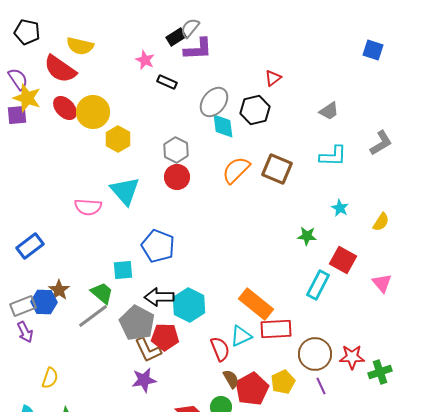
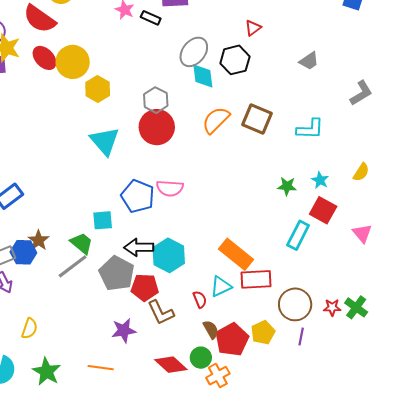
black rectangle: (167, 82) -> (151, 18), moved
cyan L-shape: (333, 156) -> (310, 129), moved
red circle: (177, 177) -> (157, 127), size x1.4
pink semicircle: (88, 207) -> (170, 188), moved
cyan star: (340, 208) -> (320, 180), moved
red semicircle: (220, 349) -> (200, 299), size x0.7
brown L-shape: (148, 350) -> (161, 312), moved
red star: (352, 357) -> (332, 307), size x0.7
green cross: (380, 372) -> (356, 307), moved, turned -35
purple line: (321, 386) -> (301, 337), turned 36

